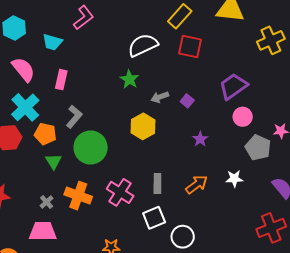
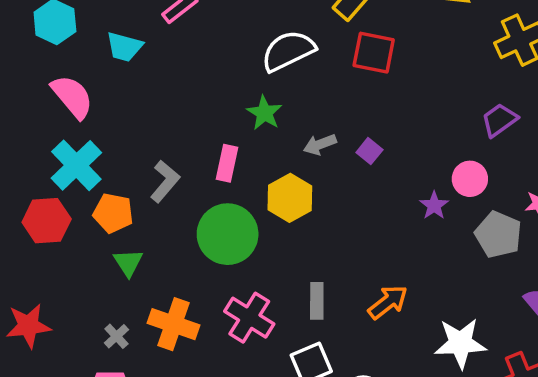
pink rectangle: (61, 80) -> (227, 163), moved
purple trapezoid: (233, 86) -> (499, 120), moved, size x0.7
purple star: (200, 139) -> (434, 206), moved
green circle: (91, 147) -> (228, 234), moved
white star: (234, 179) -> (460, 343), moved, size x1.6

